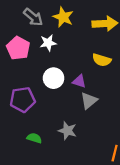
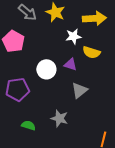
white star: (48, 43) -> (73, 36), moved
purple triangle: (79, 81) -> (70, 64), moved

